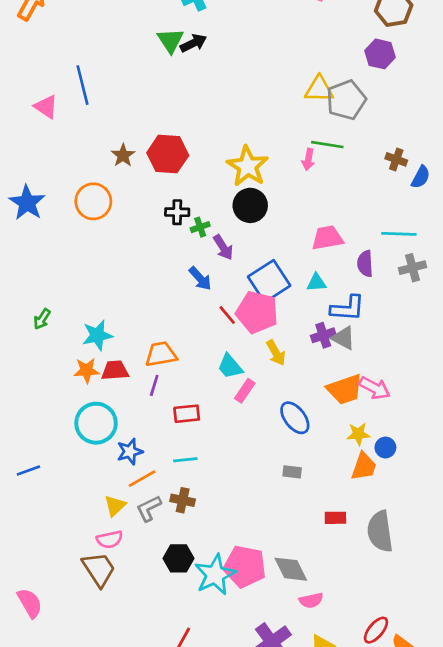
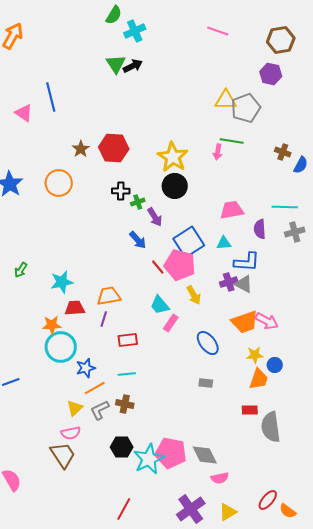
orange star: (87, 370) -> (52, 325), moved
red rectangle: (335, 518) -> (250, 410), moved

